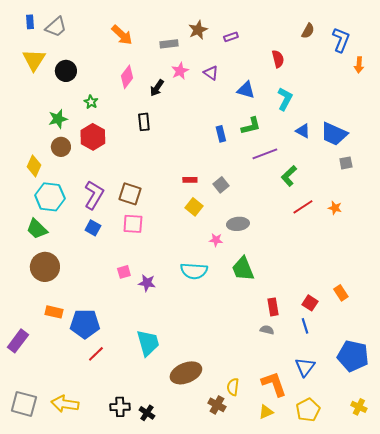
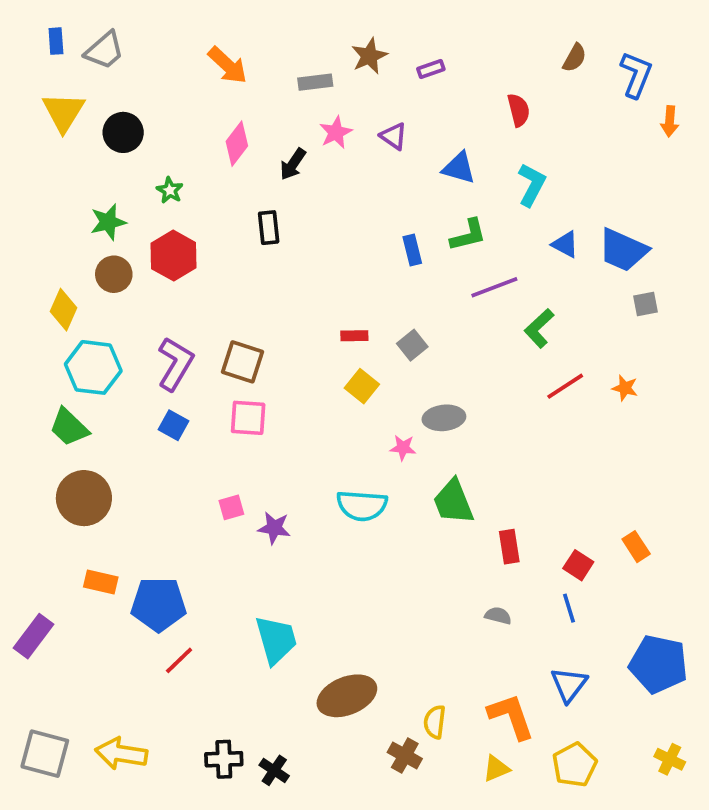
red rectangle: (273, 307) -> (509, 547), moved

